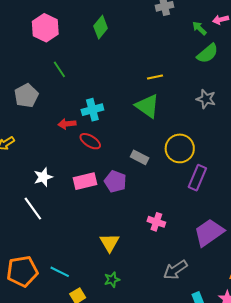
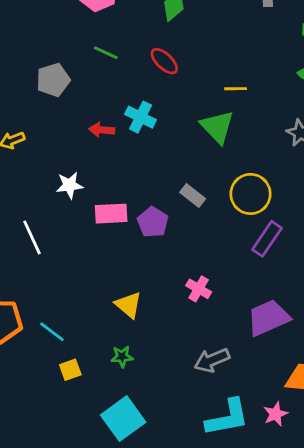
green line: (59, 69) -> (106, 53), turned -42
cyan cross: (92, 110) -> (141, 117), turned 30
red ellipse: (90, 141) -> (164, 61), moved
white star: (43, 177) -> (69, 185), moved
yellow triangle: (110, 243) -> (129, 305), turned -30

